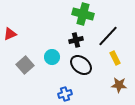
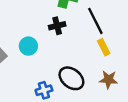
black line: (108, 36) -> (95, 21), turned -70
black ellipse: (81, 65) -> (71, 78), moved

